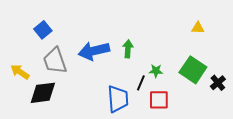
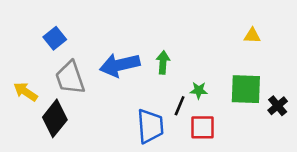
green square: (193, 70) -> (246, 89), turned -32
black diamond: (43, 93) -> (55, 118), turned -44

